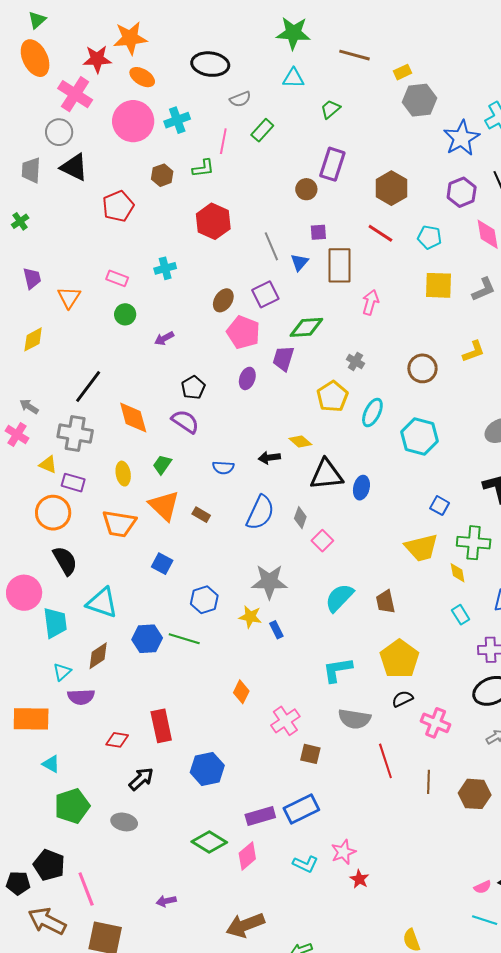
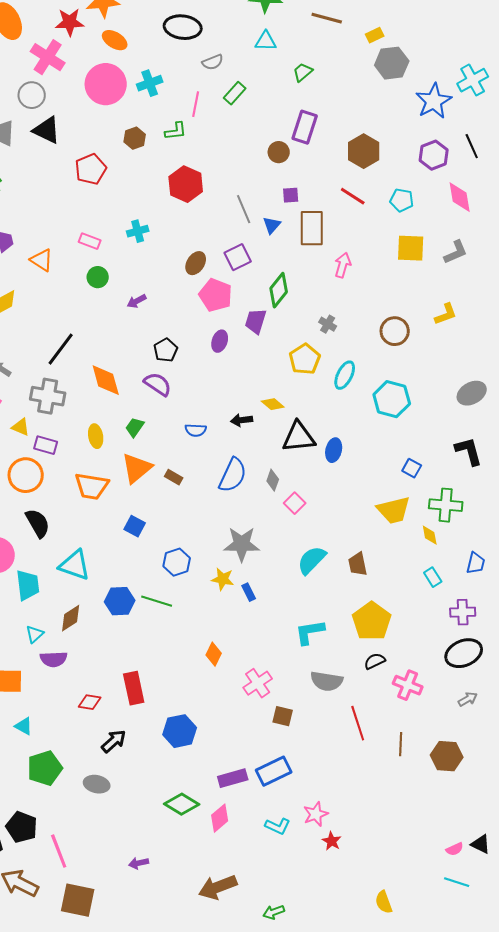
orange triangle: (69, 297) -> (42, 260), turned -30
green diamond: (306, 327) -> (279, 290), turned -48
orange triangle: (164, 506) -> (137, 468), turned 36

